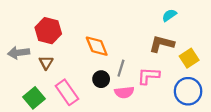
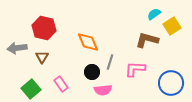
yellow square: (189, 58) -> (172, 26), moved
pink rectangle: (67, 92) -> (61, 84), size x0.7
pink semicircle: (124, 92) -> (103, 90), moved

